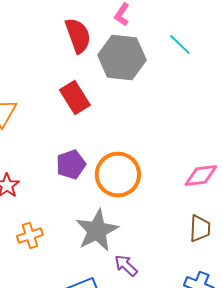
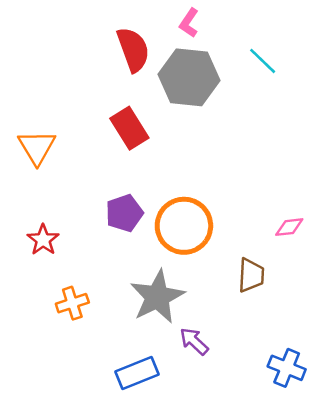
pink diamond: (201, 176) -> (289, 227), size x0.7
brown trapezoid: (200, 228) -> (251, 275), moved

